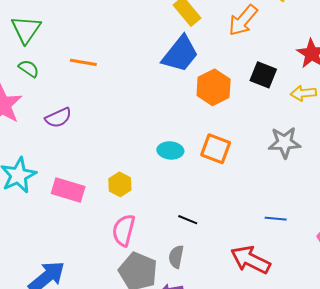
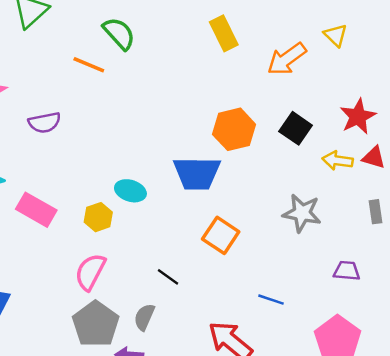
blue trapezoid: (180, 54) -> (197, 173), moved, turned 39
green semicircle: (29, 69) -> (119, 33), moved, size x1.4
orange square: (216, 149) -> (221, 235), moved
cyan ellipse: (170, 150) -> (130, 191), moved

